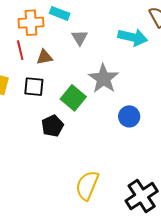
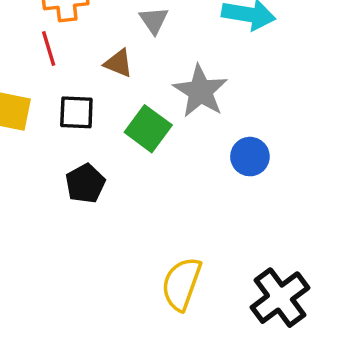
brown triangle: (44, 57) -> (118, 63), moved, turned 36
black pentagon: (52, 126) -> (85, 183), moved

